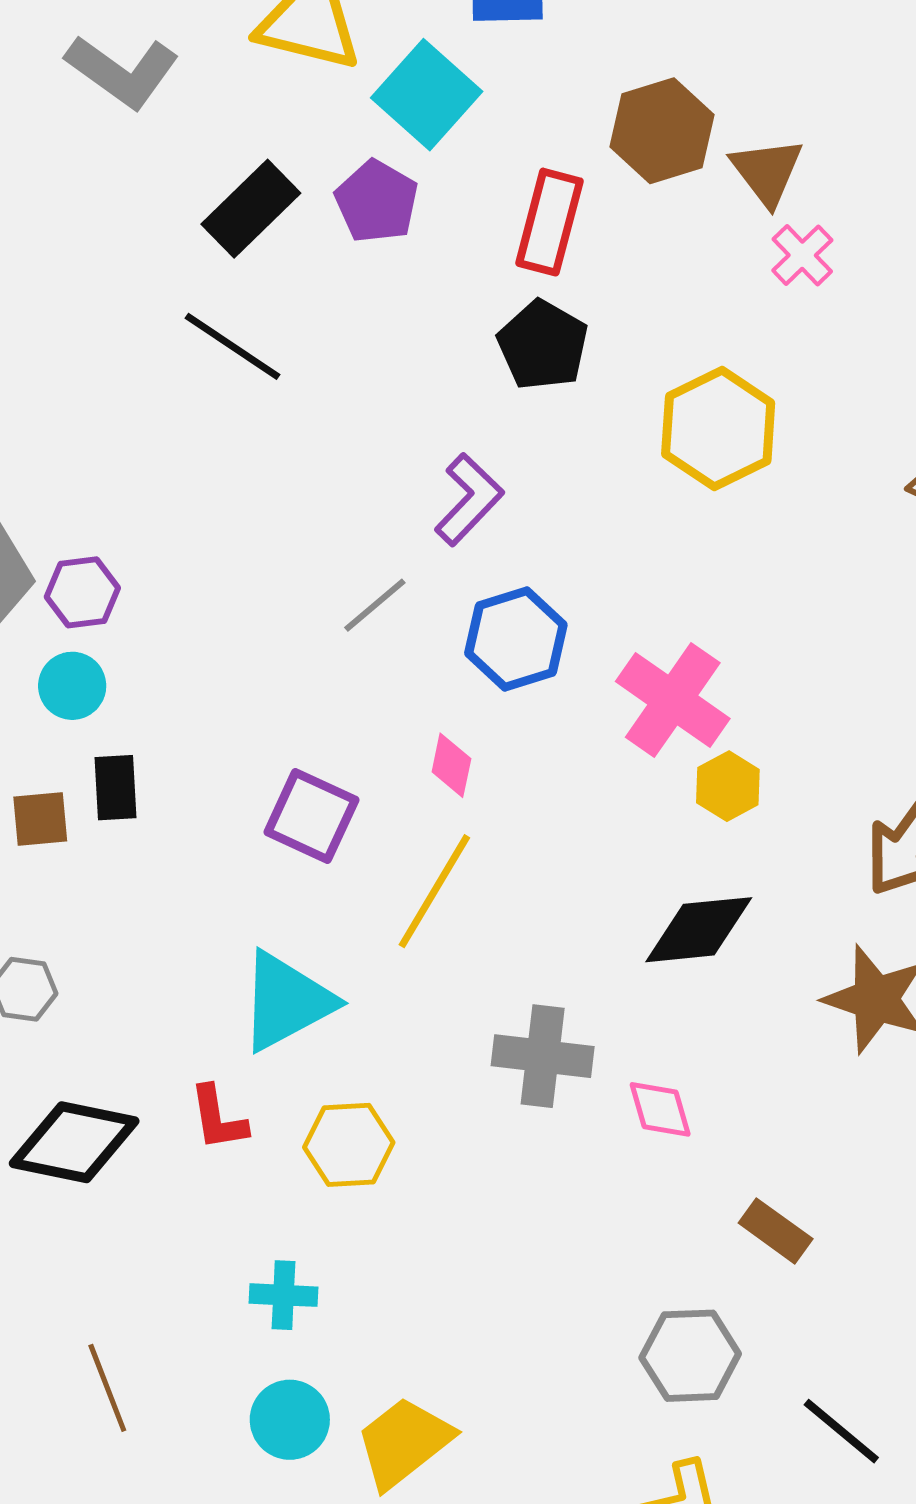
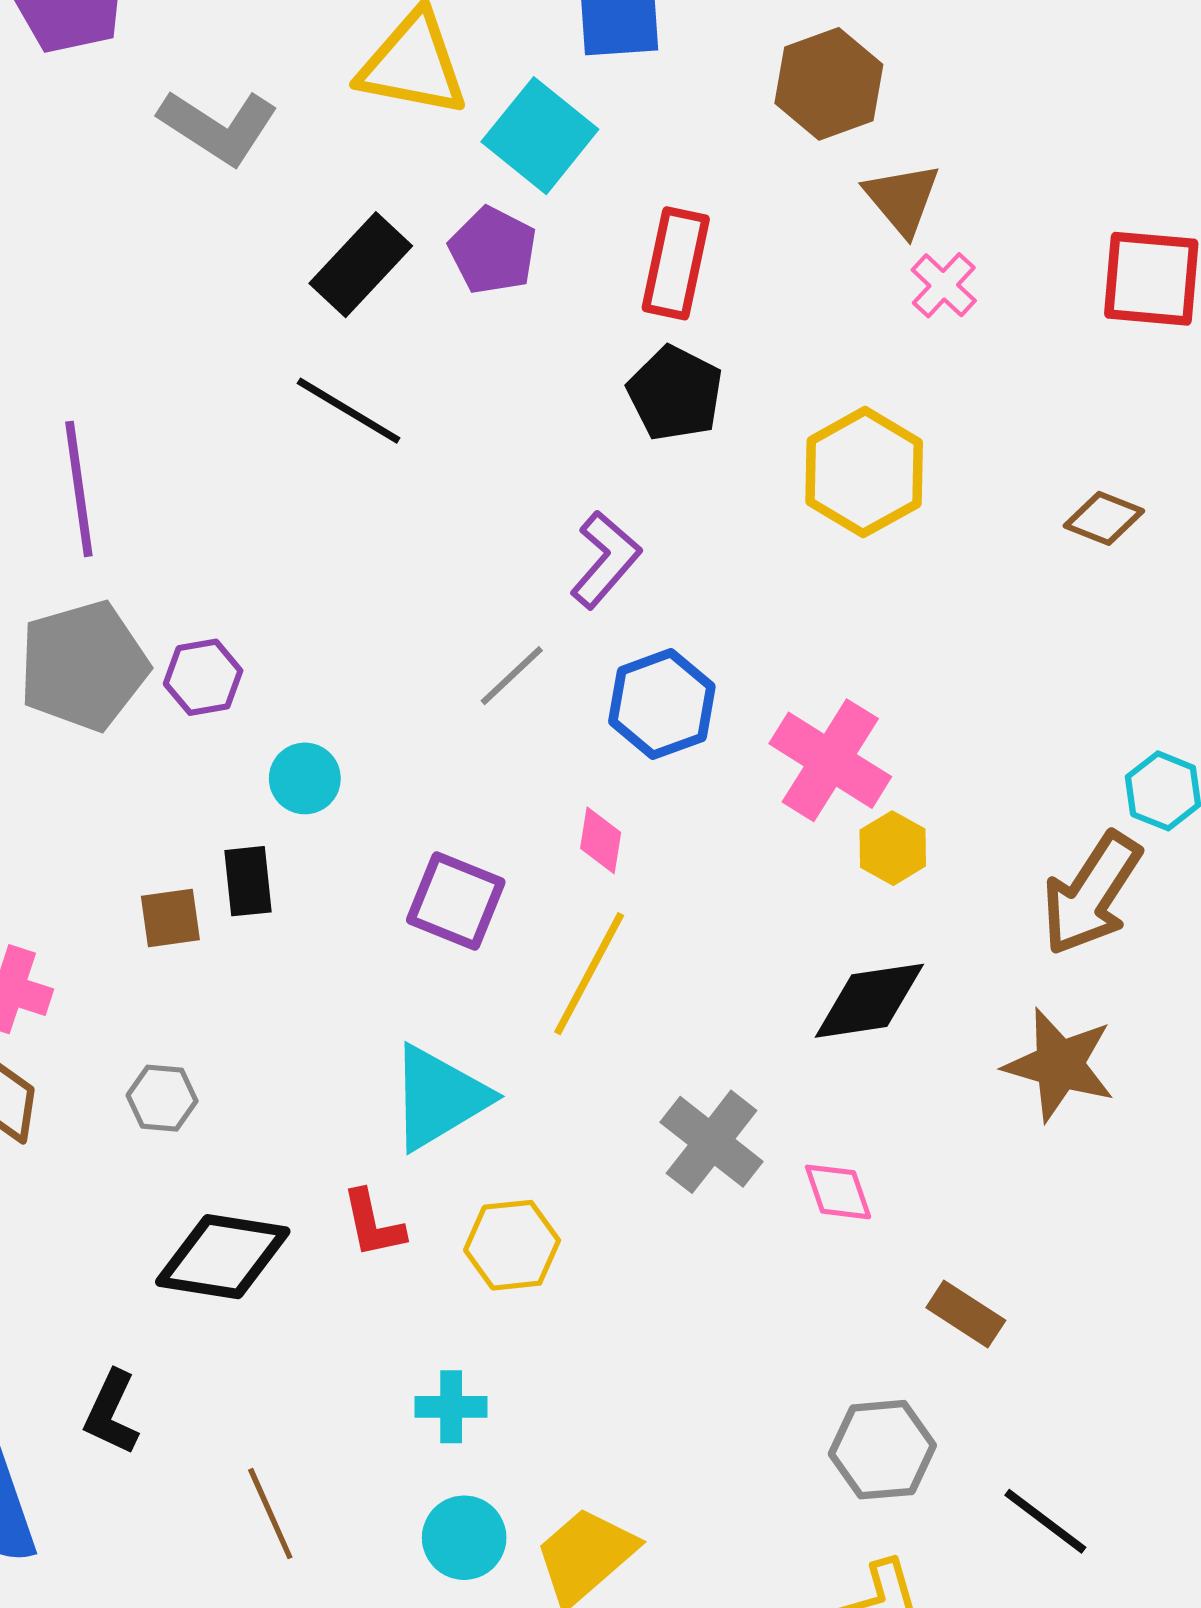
brown hexagon: (662, 131) -> (829, 84), moved
cyan circle: (72, 686) -> (305, 778), moved
gray cross: (543, 1056) -> (712, 1142), turned 34

